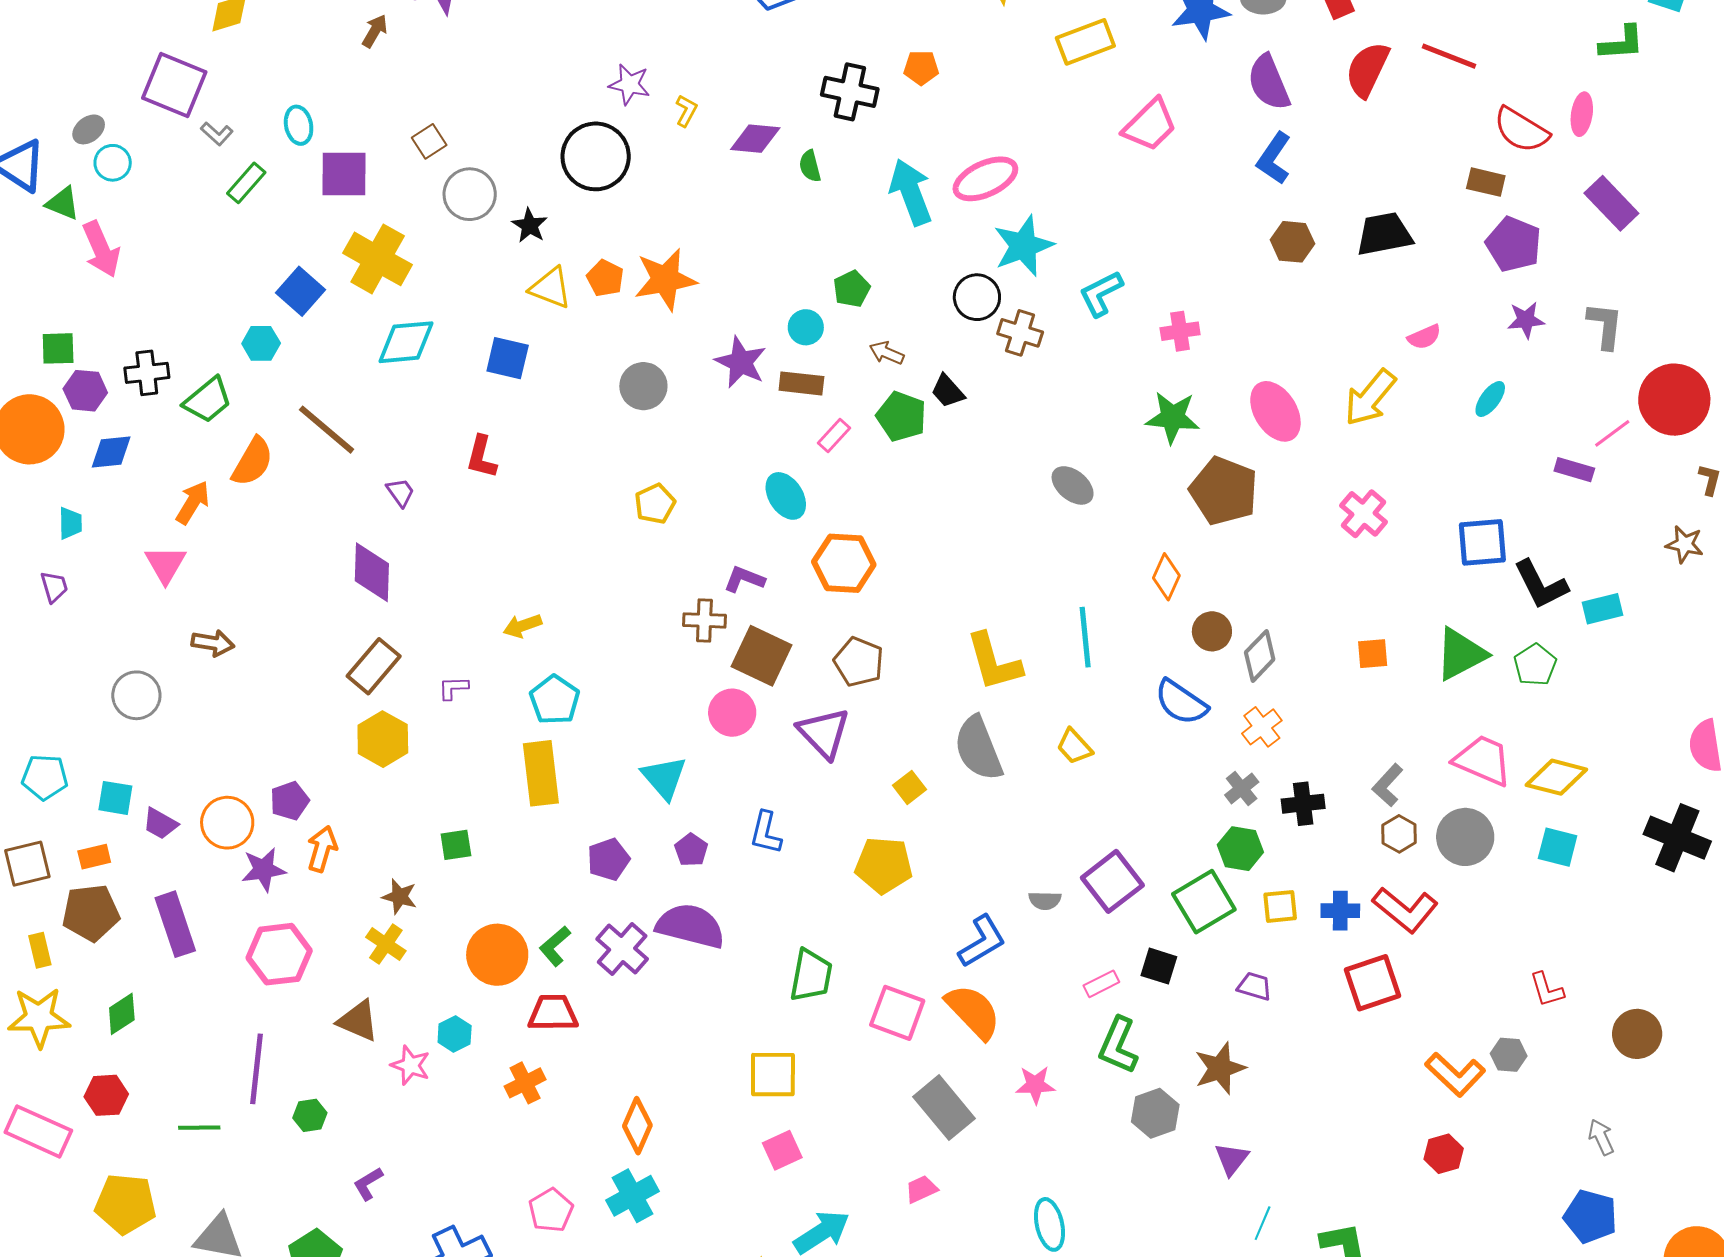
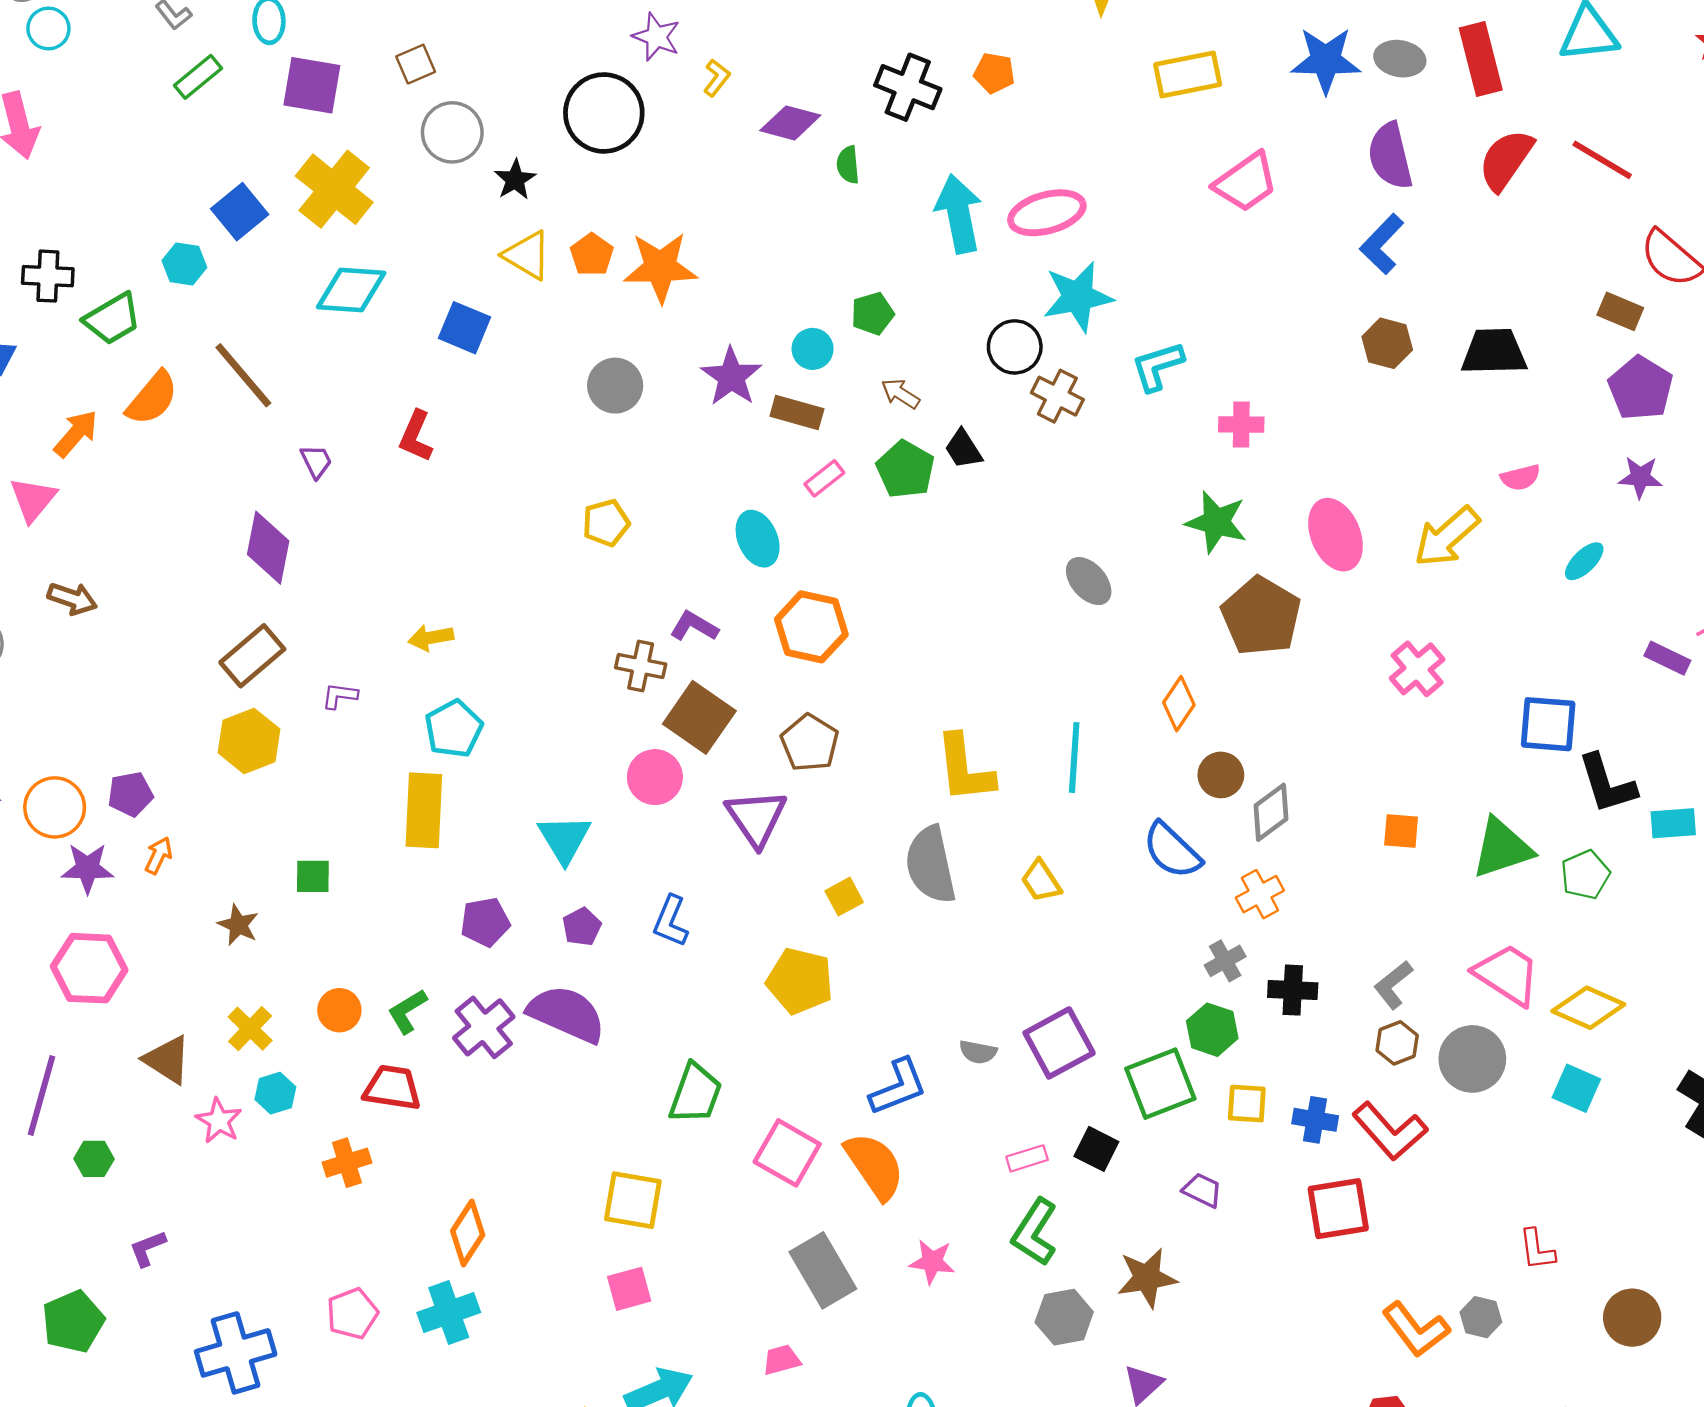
orange arrow: (322, 849) -> (158, 855), size x0.7
yellow cross: (386, 944) -> (250, 1029), moved
orange circle: (497, 955) -> (339, 1010), size x0.6

